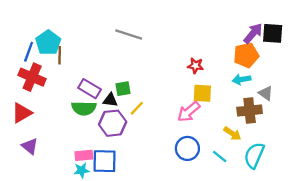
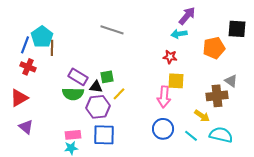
purple arrow: (253, 33) -> (187, 16), moved
red cross: (32, 77) -> (28, 67), size x0.7
cyan arrow: (242, 79) -> (179, 34), moved
pink arrow: (189, 112) -> (164, 97), turned -45
cyan semicircle: (254, 155) -> (221, 135), turned 80
blue square: (105, 161) -> (104, 135), moved

